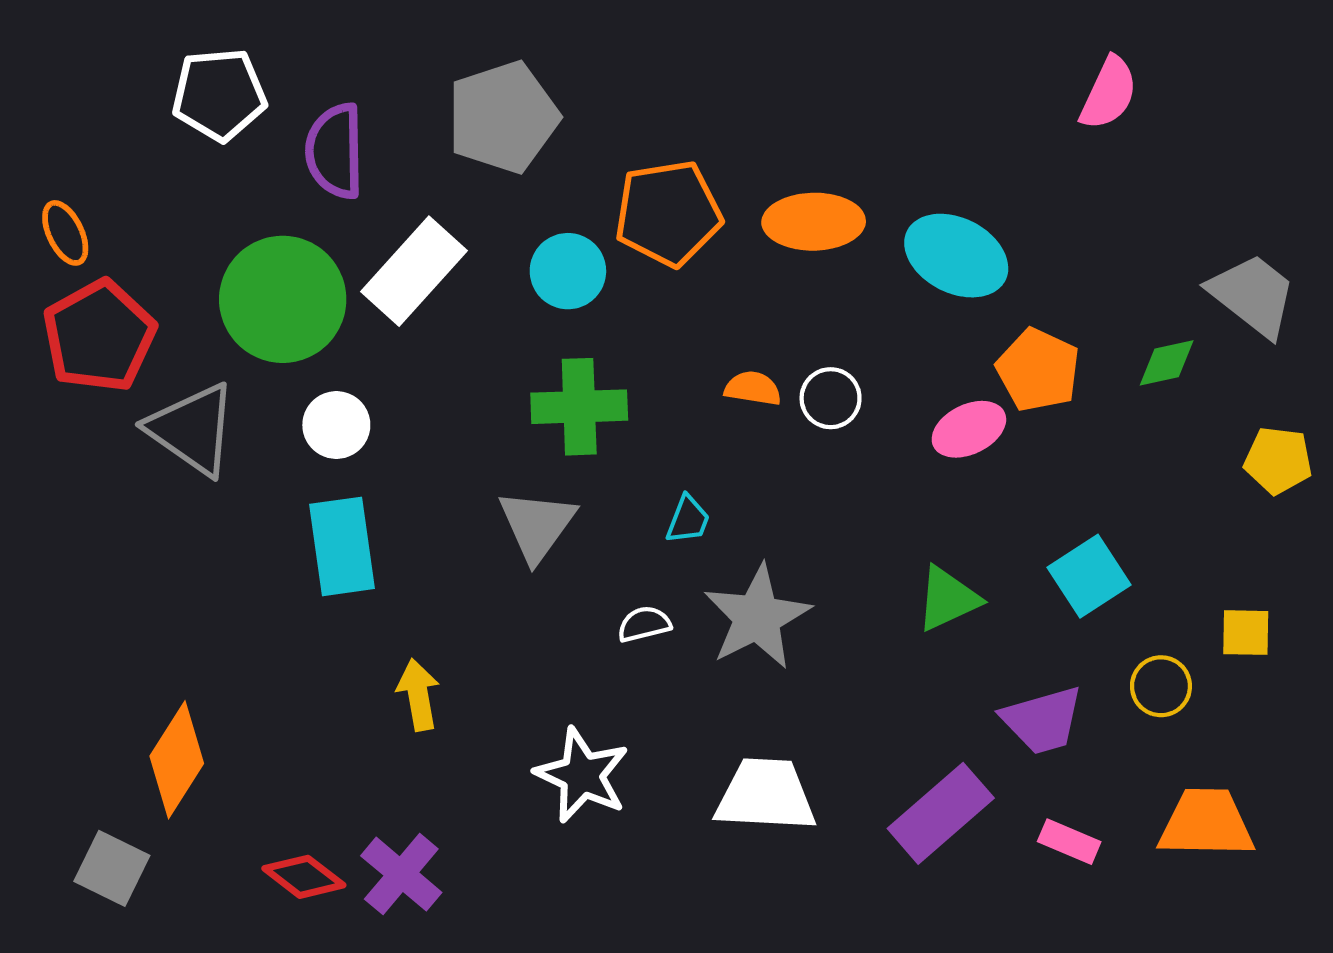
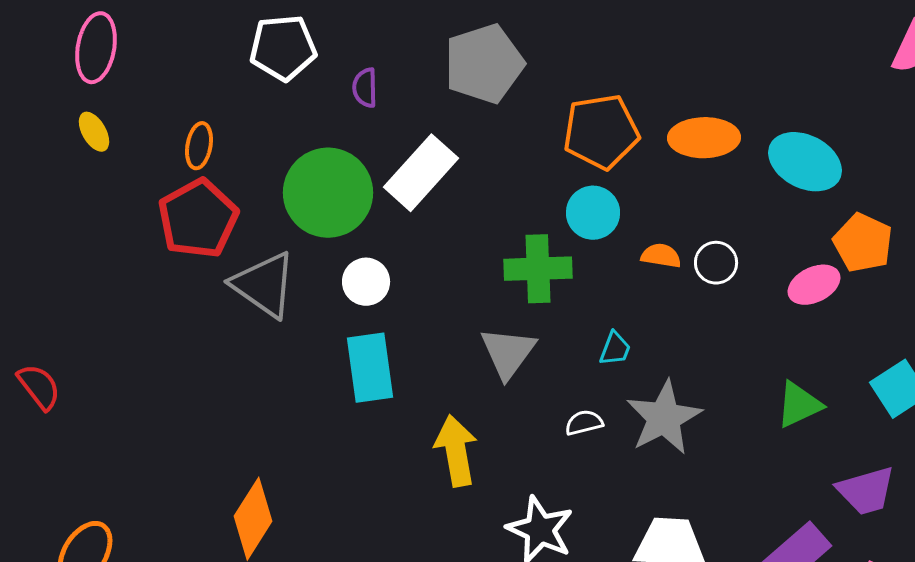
purple semicircle: (335, 151) -> (365, 88), size x0.6
orange ellipse: (65, 233) -> (199, 146), moved, turned 36
cyan circle: (568, 271) -> (593, 213), moved
yellow arrow: (418, 695) -> (456, 451), moved, size x1.4

